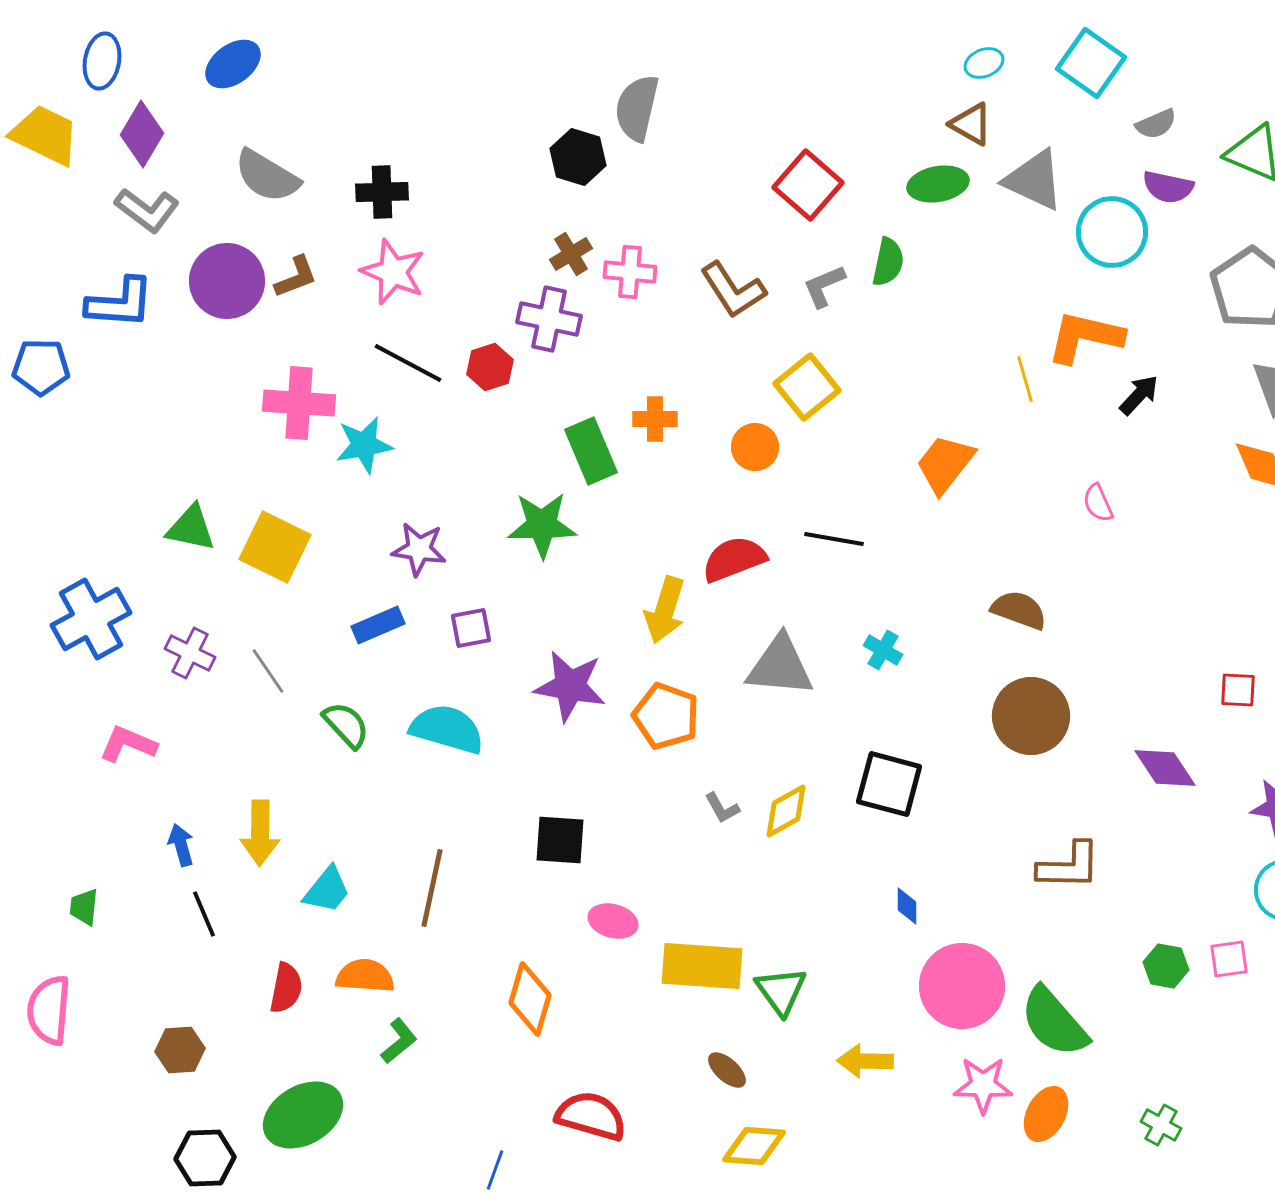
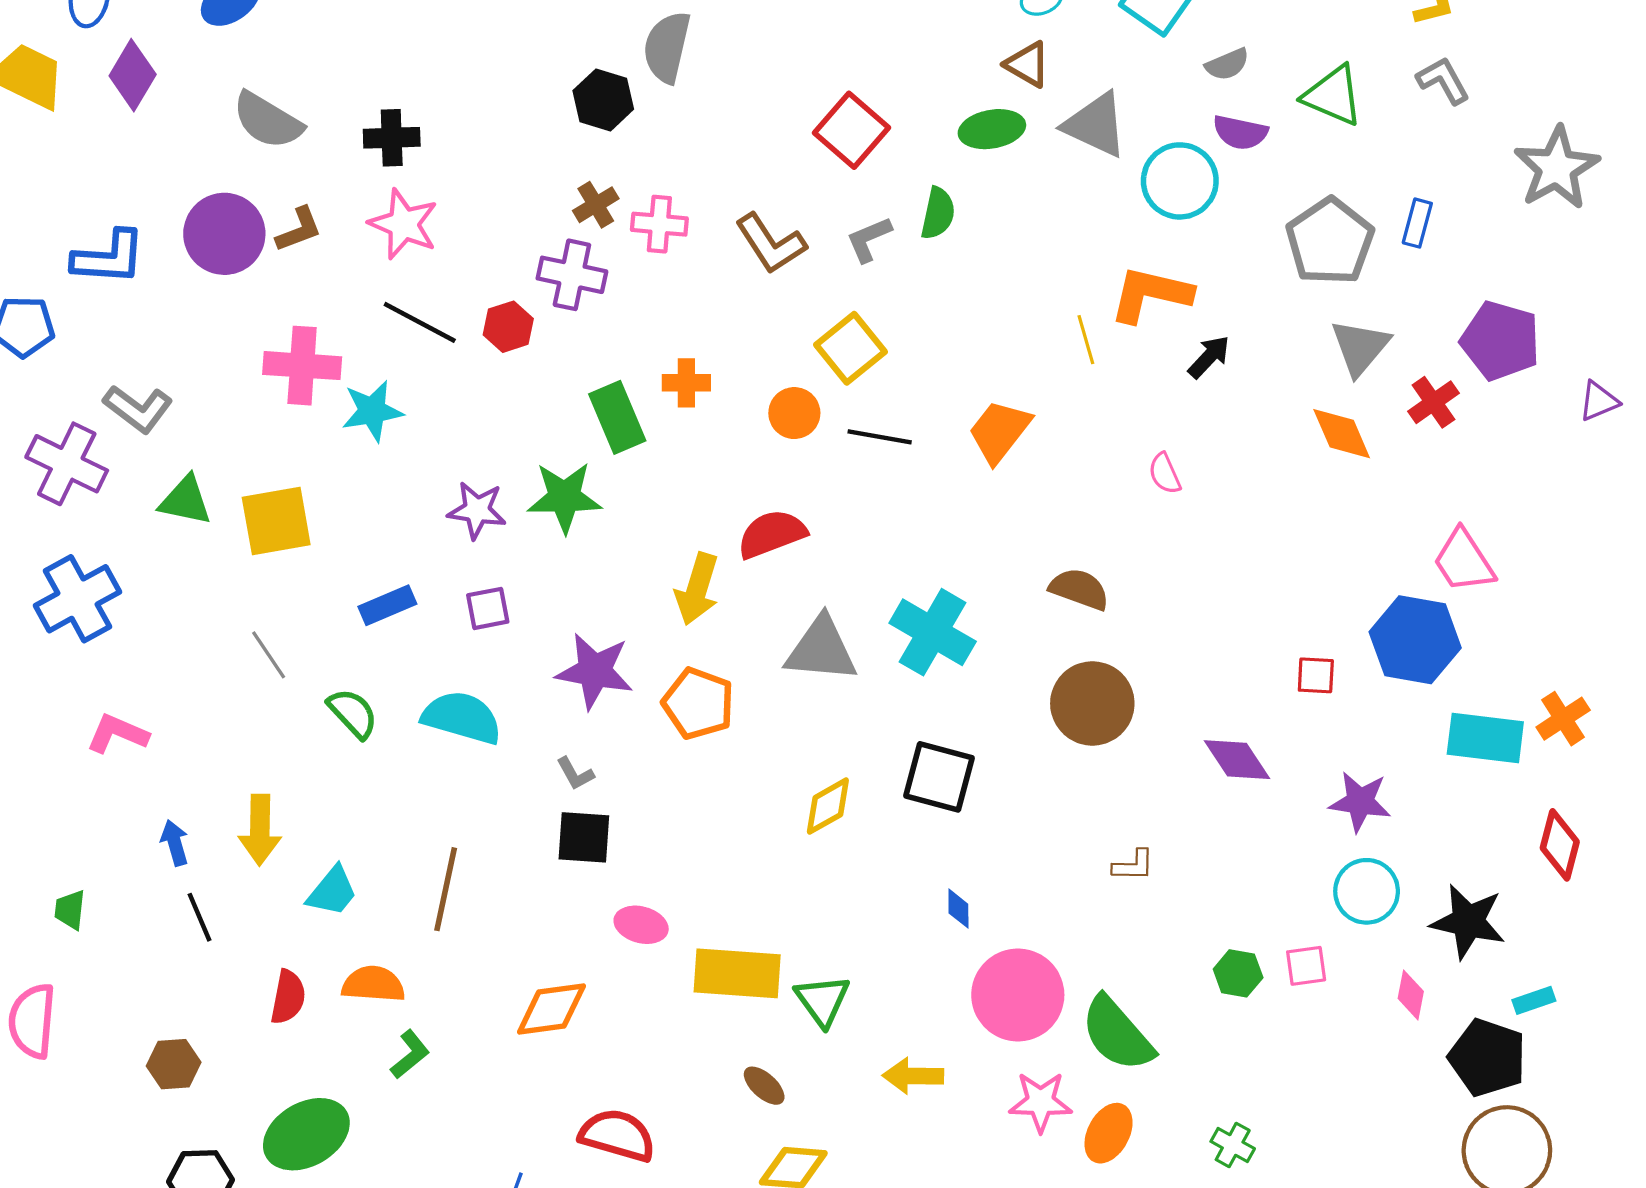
gray L-shape: (147, 210) -> (138, 409), moved
black line: (834, 539) -> (880, 437), moved
yellow square: (275, 547) -> (276, 521), turned -36
purple star: (419, 549) -> (477, 510), moved
cyan cross: (883, 650) -> (933, 632), size x2.0
purple cross: (190, 653) -> (67, 464), moved, size x1.5
gray L-shape: (722, 808) -> (575, 774), moved
brown L-shape: (1069, 866) -> (1133, 865), size x0.6
orange diamond: (530, 999) -> (551, 1009), turned 66

